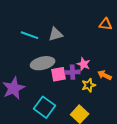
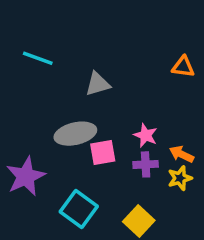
cyan line: (30, 35) -> (38, 58), moved
purple cross: (73, 72) -> (146, 164), moved
yellow star: (89, 85) -> (180, 178), moved

